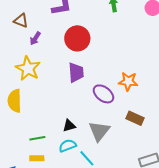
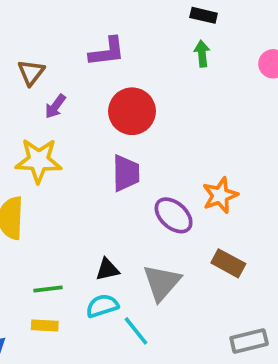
brown triangle: (21, 21) -> (31, 72), turned 42
yellow star: (28, 68) -> (39, 161), turned -30
orange star: (128, 81) -> (220, 195), turned -30

